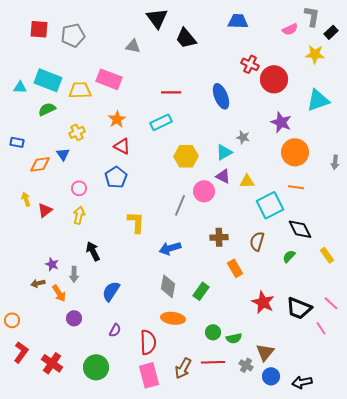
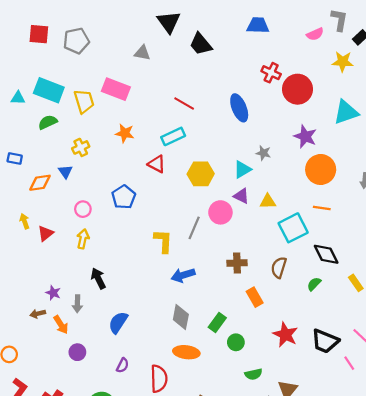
yellow trapezoid: (80, 90) -> (84, 101), turned 75
red line: (171, 92) -> (184, 103), turned 30
orange star: (117, 119) -> (125, 133), turned -30
red triangle: (122, 146) -> (157, 164), moved
yellow L-shape: (136, 222) -> (163, 241), moved
green circle: (213, 332) -> (236, 342), moved

